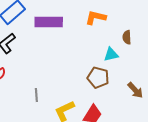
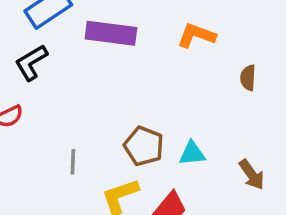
cyan triangle: (111, 54) -> (192, 153), moved
brown pentagon: (98, 78) -> (144, 146), moved

